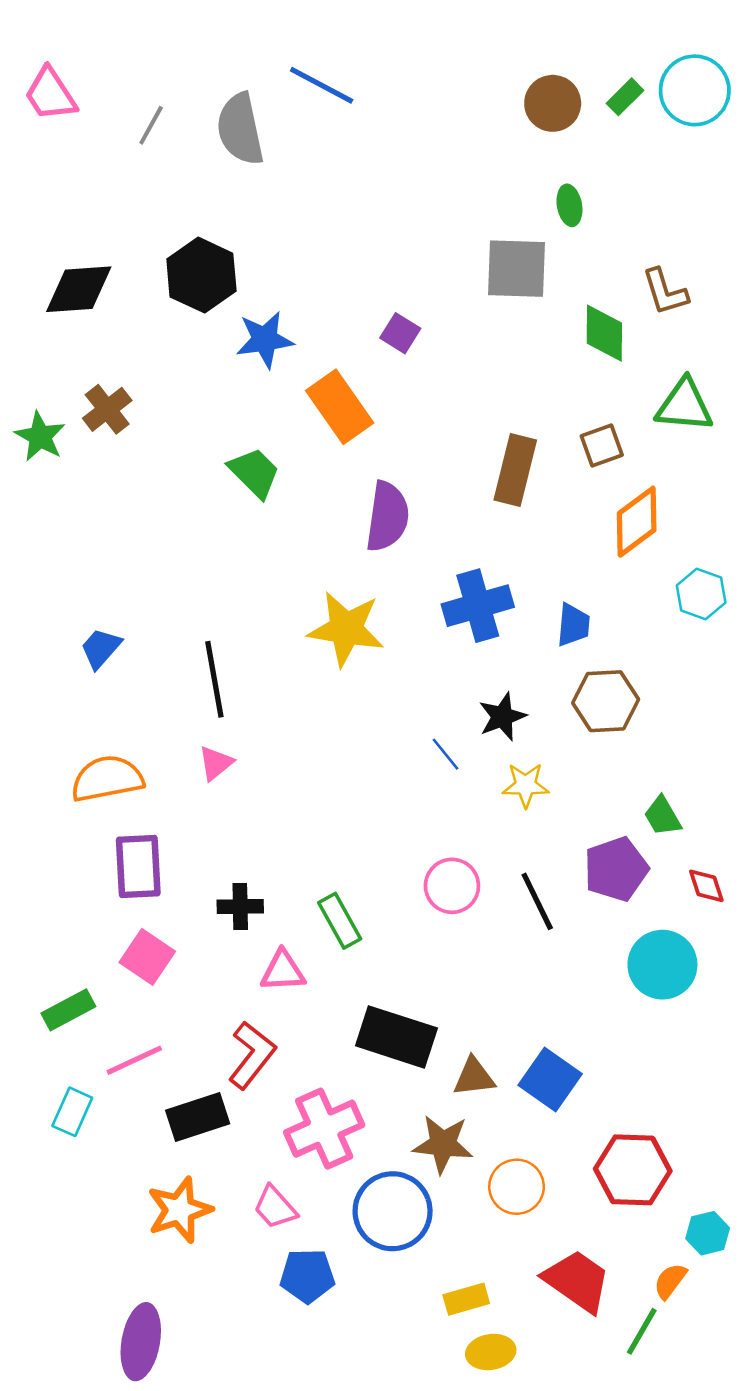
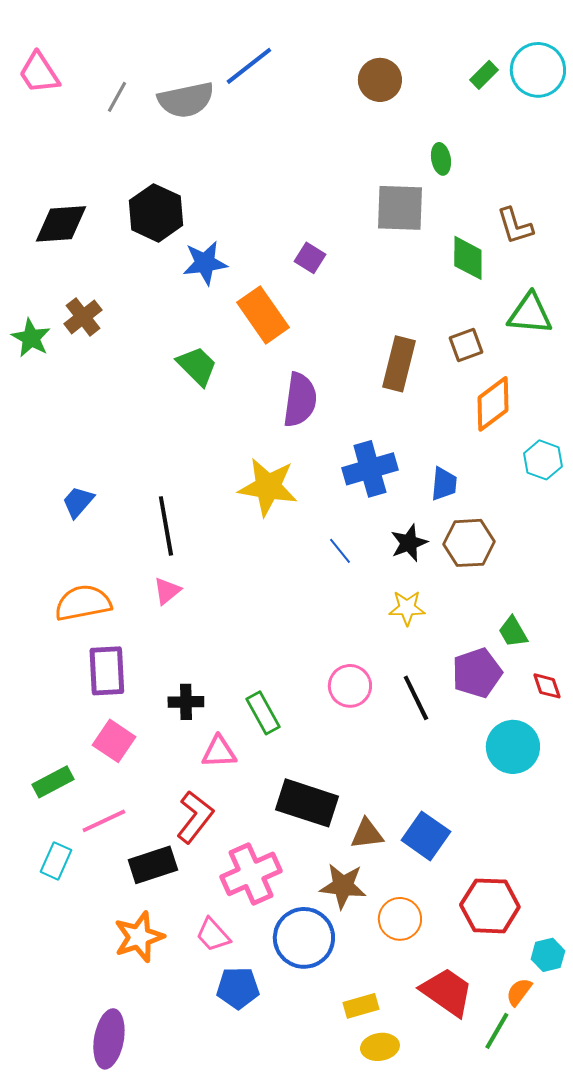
blue line: (322, 85) -> (249, 66), turned -66
brown circle: (553, 103) -> (380, 80), moved
gray semicircle: (240, 129) -> (186, 100), turned -90
black star: (502, 717) -> (409, 543), moved
blue line: (446, 754) -> (340, 551), moved

